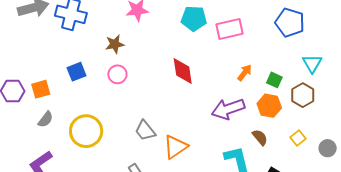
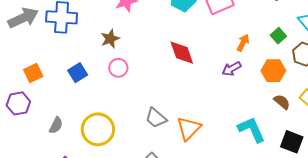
green square: (274, 80) -> (278, 36), moved, turned 35
orange square: (41, 89) -> (33, 73), moved
purple arrow: (228, 109) -> (232, 69), moved, size x0.6
brown semicircle: (260, 137) -> (282, 102), moved

